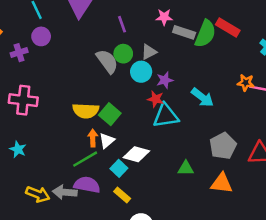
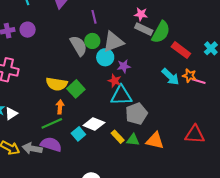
pink star: (164, 17) -> (141, 14), moved
red rectangle: (228, 27) -> (181, 50), moved
purple circle: (41, 36) -> (28, 30), moved
gray triangle: (149, 52) -> (113, 42), size x1.6
cyan arrow: (202, 97) -> (170, 77), moved
white triangle: (107, 141) -> (11, 114), moved
gray pentagon: (223, 146) -> (136, 114), moved
orange triangle: (222, 183) -> (155, 141), moved
yellow rectangle: (122, 195) -> (118, 137), moved

